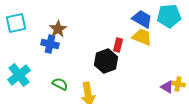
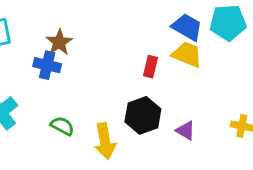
black hexagon: (106, 61) -> (143, 115), moved
purple triangle: (167, 87) -> (185, 131), moved

